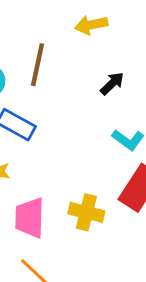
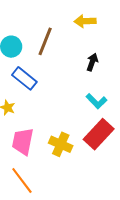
black arrow: (112, 83) -> (92, 62), turned -36

